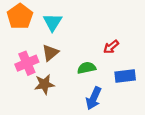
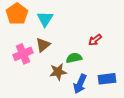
blue rectangle: (125, 76) -> (107, 79), moved
brown star: (44, 84) -> (58, 72), moved

